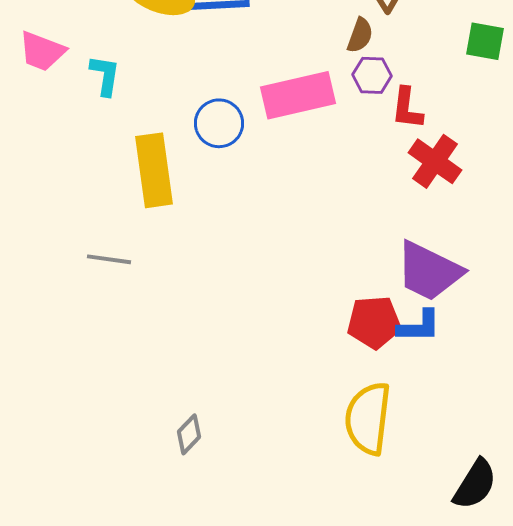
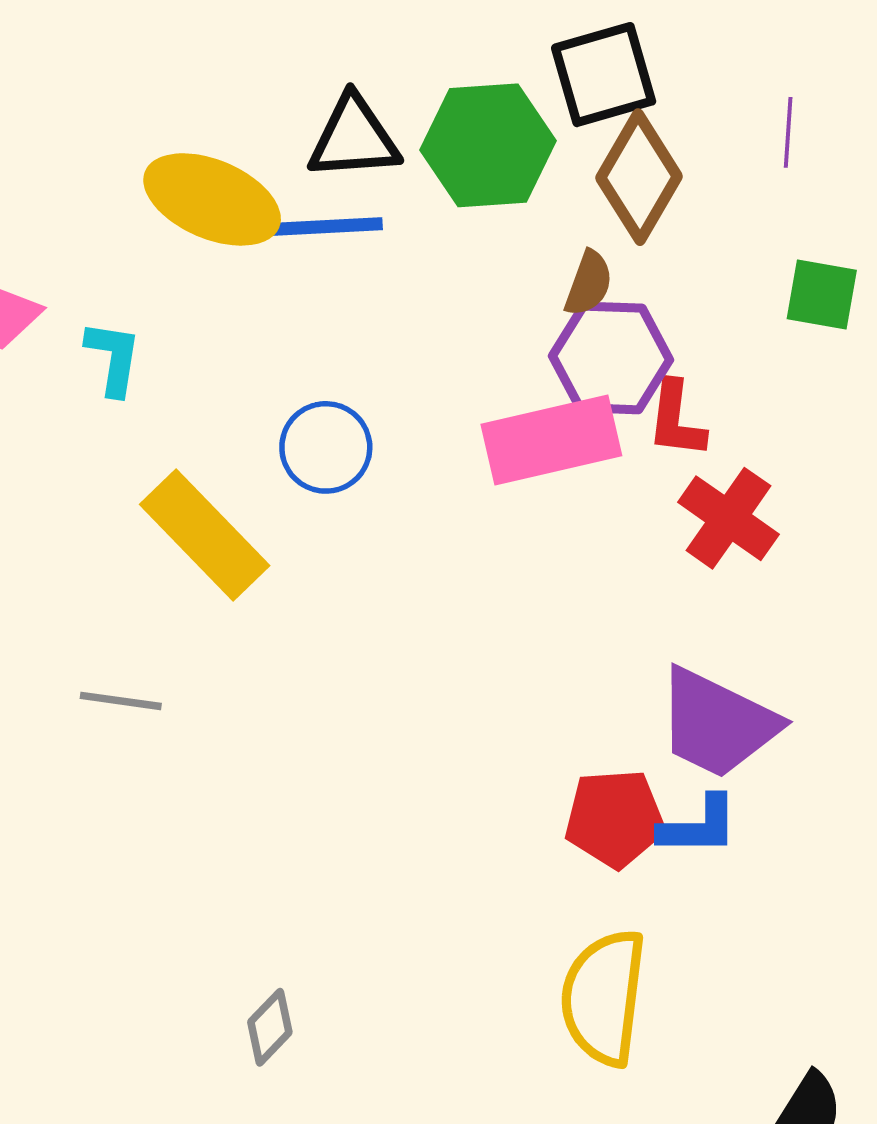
purple hexagon: (372, 75) -> (611, 358), size x1.6
pink rectangle: (298, 95) -> (551, 440), moved
yellow rectangle: (154, 170) -> (205, 535), turned -36

